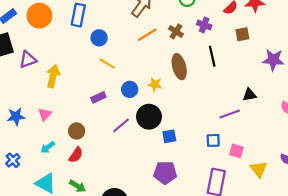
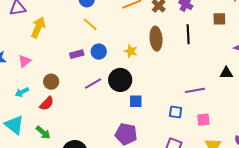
blue circle: (130, 89) -> (99, 52), moved
black triangle: (249, 95) -> (226, 73), moved
pink square: (236, 151) -> (203, 120), moved, turned -32

